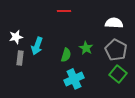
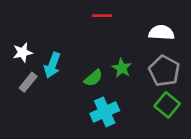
red line: (64, 11) -> (102, 16), moved
green semicircle: (66, 55) -> (93, 78), turned 32
gray rectangle: (20, 58) -> (28, 82), turned 32

